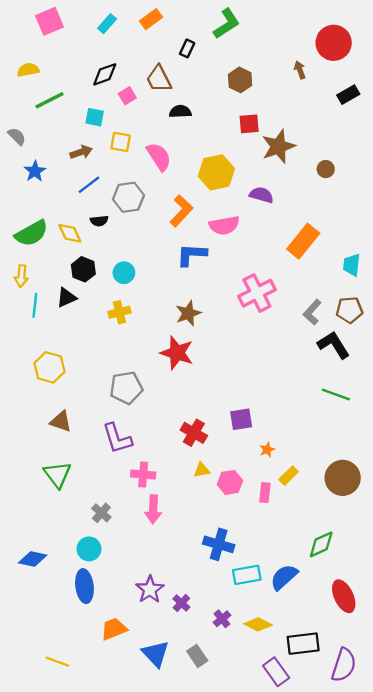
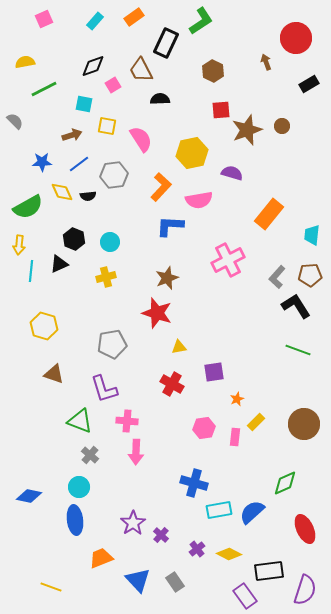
pink square: (50, 21) -> (44, 19), size x0.7
black rectangle: (187, 48) -> (166, 43), size x1.8
brown circle: (326, 169) -> (282, 126), moved
blue star: (35, 171) -> (42, 162), moved, turned 30
yellow diamond: (70, 233) -> (62, 192), moved
yellow triangle: (202, 470) -> (179, 347), moved
green triangle: (57, 475) -> (80, 421), moved, turned -32

